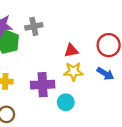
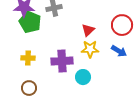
red triangle: (71, 51) -> (88, 30), turned -32

